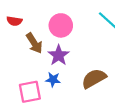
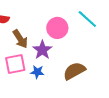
pink circle: (61, 25) -> (57, 28), moved
pink square: (30, 92) -> (15, 64), moved

